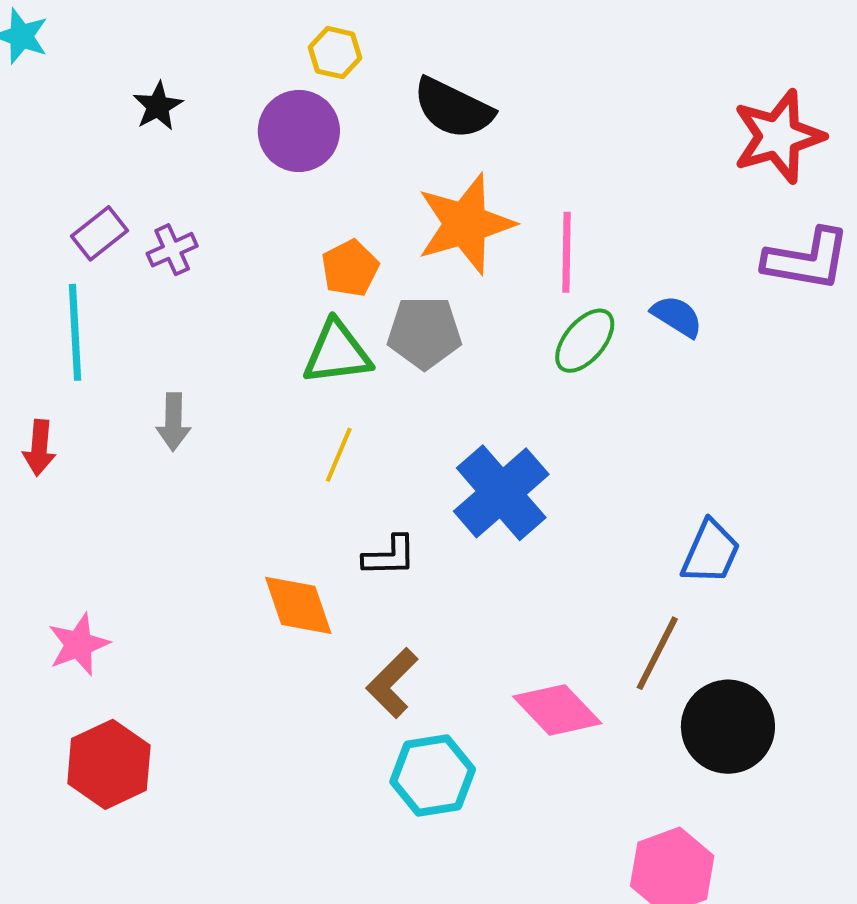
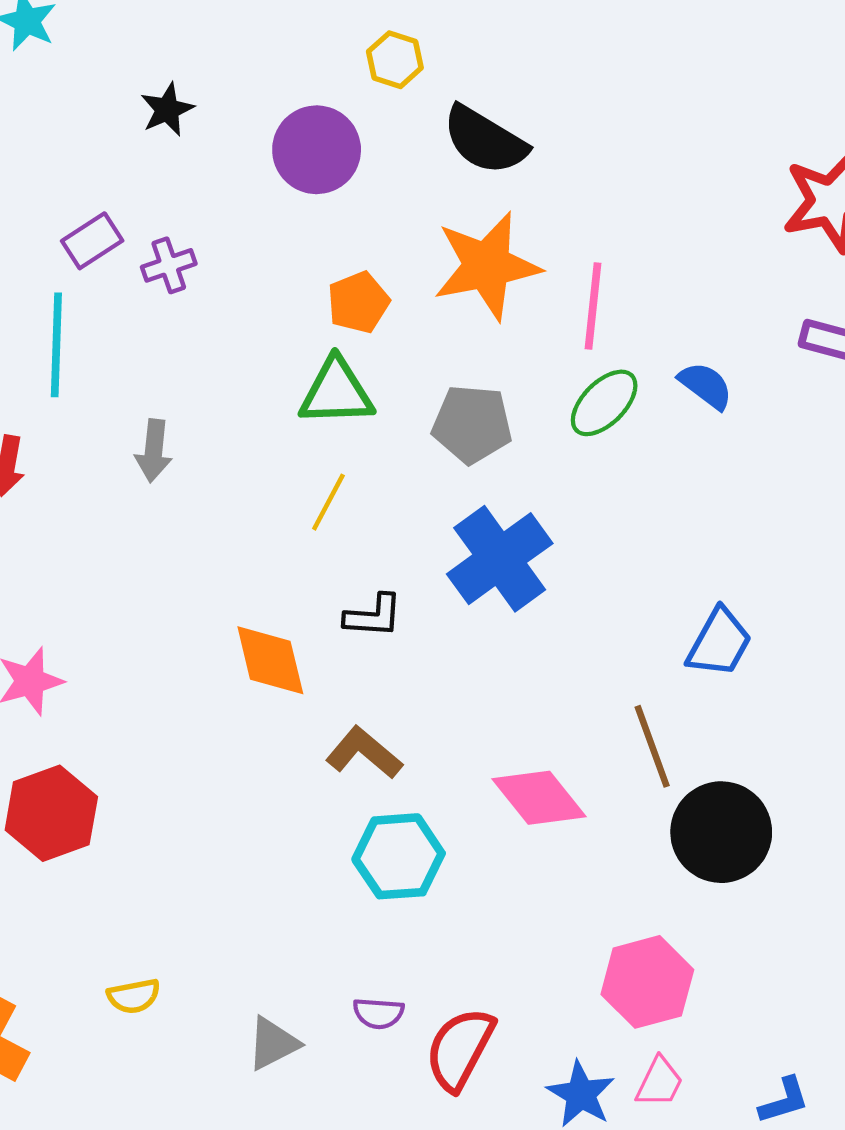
yellow hexagon: (335, 53) -> (395, 60), moved
gray pentagon: (424, 333) -> (472, 424), moved
brown line: (657, 653) -> (652, 746), turned -52
brown L-shape: (392, 683) -> (364, 753), turned 80

